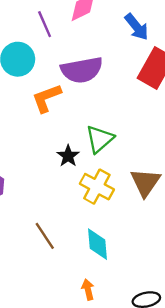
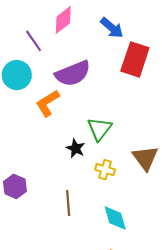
yellow cross: (97, 187) -> (105, 170), size x0.7
brown line: (45, 236) -> (68, 203), moved, turned 40

